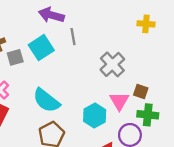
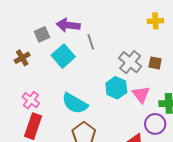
gray square: (15, 57) -> (42, 34), moved
brown square: (141, 92) -> (155, 63), moved
cyan hexagon: (95, 116) -> (116, 88), moved

